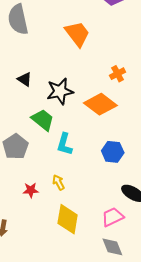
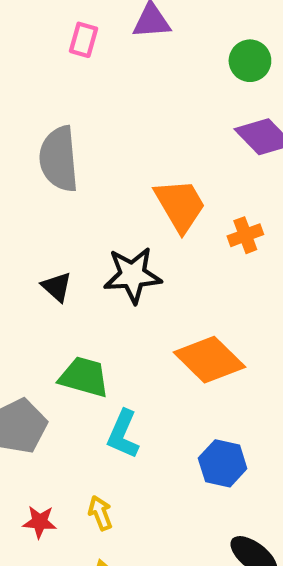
orange cross: (118, 74) -> (245, 235), moved
black star: (60, 91) -> (133, 275), moved
green trapezoid: (43, 120) -> (84, 377), turned -30

